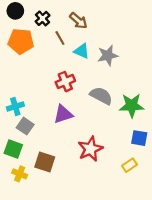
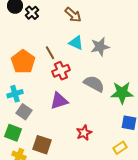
black cross: (43, 18) -> (32, 13), moved
brown line: (60, 38) -> (50, 53), moved
orange pentagon: (21, 41) -> (23, 62), moved, turned 30
red star: (90, 149) -> (84, 133), size x0.7

